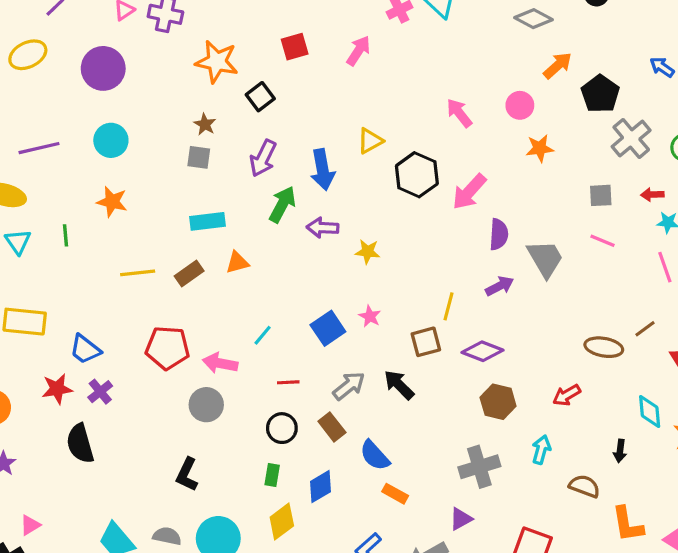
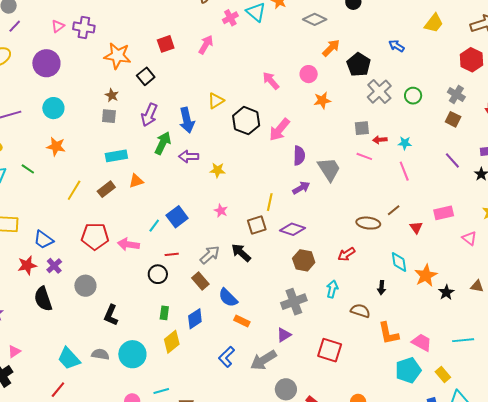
red arrow: (652, 195) -> (380, 140), moved
green line: (66, 235) -> (28, 169), turned -48
yellow line: (138, 273) -> (74, 190), turned -50
blue square: (328, 328) -> (177, 217), moved
gray circle: (206, 405) -> (85, 286), moved
black circle: (282, 428) -> (158, 274), moved

